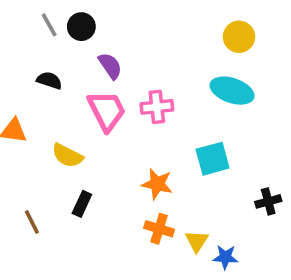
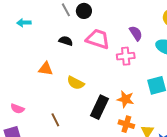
purple semicircle: (110, 66) -> (136, 33), moved
pink trapezoid: (107, 111) -> (98, 39), moved, turned -45
black rectangle: (82, 204) -> (99, 107), moved, size x1.6

